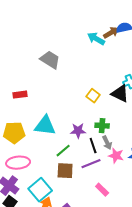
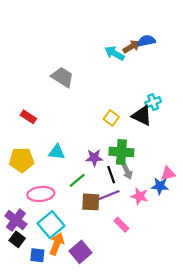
red rectangle: (20, 95) -> (28, 117), turned 40
cyan triangle: (45, 126) -> (57, 152), size x0.7
green cross: (102, 126) -> (121, 152), size x1.5
pink star: (116, 156) -> (140, 196), moved
pink ellipse: (18, 163) -> (41, 194), moved
brown square: (65, 171) -> (91, 202), moved

